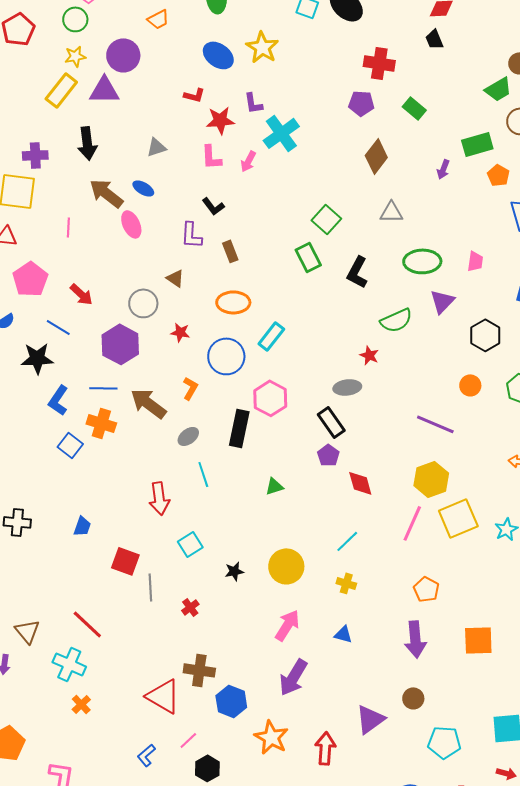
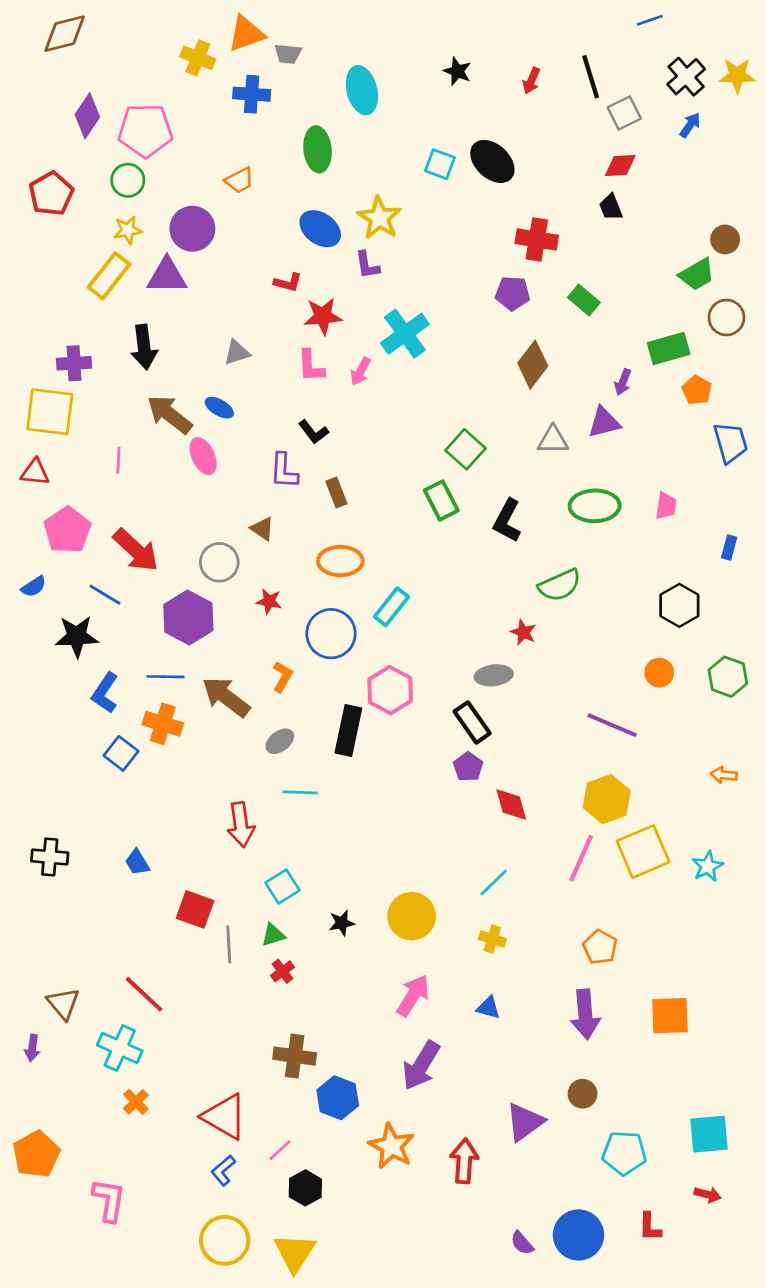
purple L-shape: (253, 103) -> (367, 265), moved
red arrow: (81, 294) -> (136, 550), size x1.5
purple triangle: (442, 301) -> (604, 422), moved, turned 32
cyan line: (203, 474) -> (300, 792), turned -70
green triangle: (274, 486) -> (273, 935), moved
blue trapezoid: (82, 526) -> (137, 862), turned 130
red triangle: (163, 696) -> (225, 1117), moved

